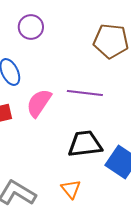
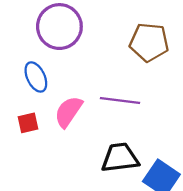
purple circle: (31, 27) -> (59, 27), size x1.6

